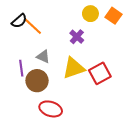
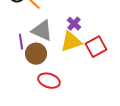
purple cross: (77, 37) -> (74, 24), moved
gray triangle: (43, 57) -> (42, 31), size x1.6

